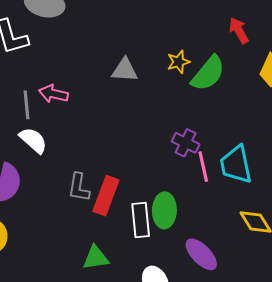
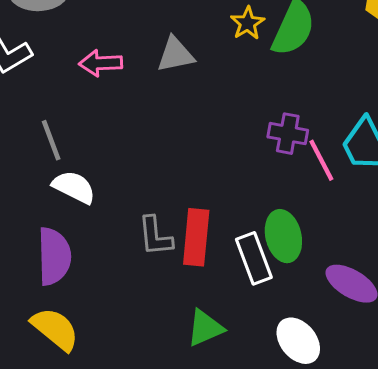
pink arrow: (53, 94) -> (101, 63), moved

